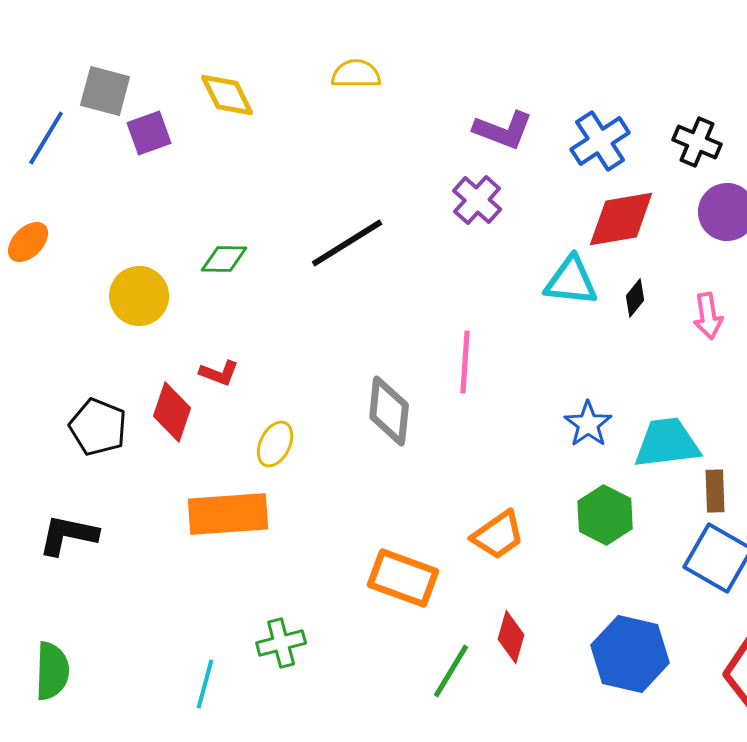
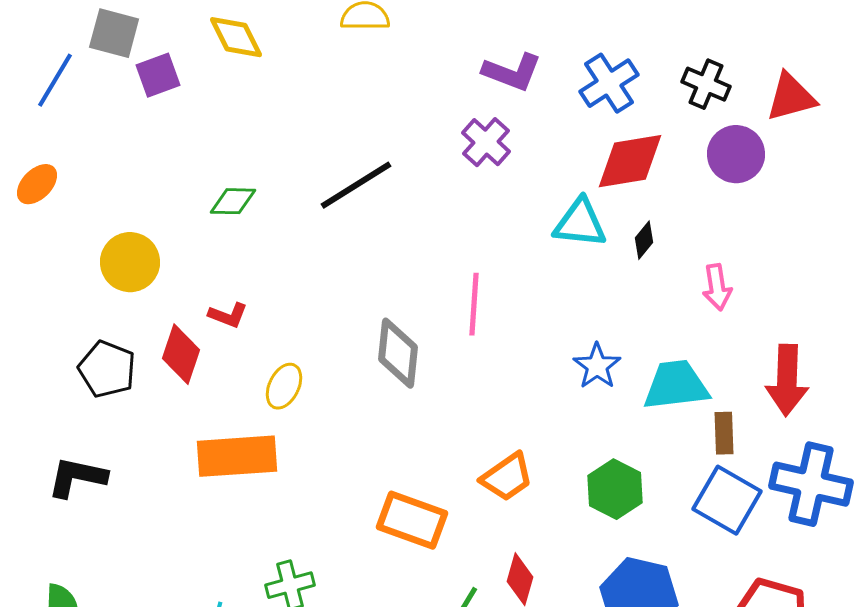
yellow circle: (139, 296) -> (130, 262), moved
pink arrow: (708, 316) -> (717, 287), moved
green hexagon: (605, 515) -> (615, 489), moved

